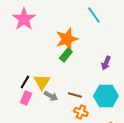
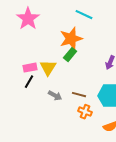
cyan line: (94, 15) -> (84, 15), moved, turned -30
yellow triangle: (42, 82) -> (48, 68), moved
pink rectangle: (26, 98) -> (30, 68), moved, turned 56

